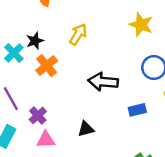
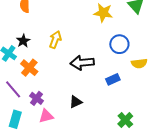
yellow arrow: (78, 34) -> (55, 40), moved
orange cross: (47, 66) -> (29, 68), moved

